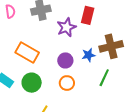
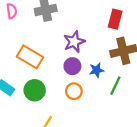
red rectangle: (88, 15) -> (115, 19), moved
purple star: (67, 27) -> (74, 42), moved
blue star: (88, 55) -> (97, 70), moved

